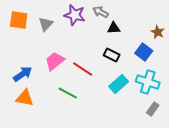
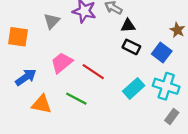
orange square: (19, 20) -> (18, 37), moved
black rectangle: (112, 55) -> (131, 47), moved
orange triangle: (25, 98) -> (42, 104), moved

